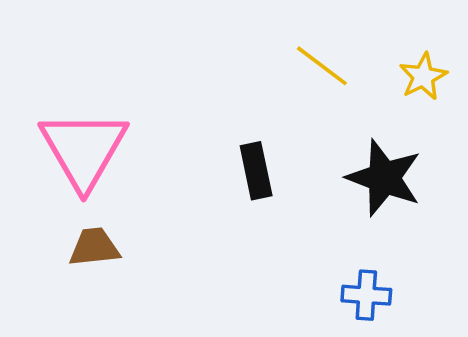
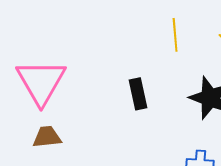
yellow line: (322, 66) -> (175, 35), turned 48

